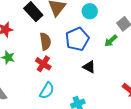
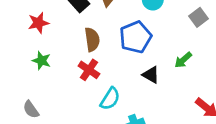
green arrow: (111, 41) -> (183, 60), moved
cyan semicircle: (47, 91) -> (110, 99), moved

